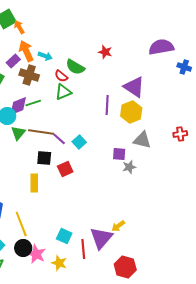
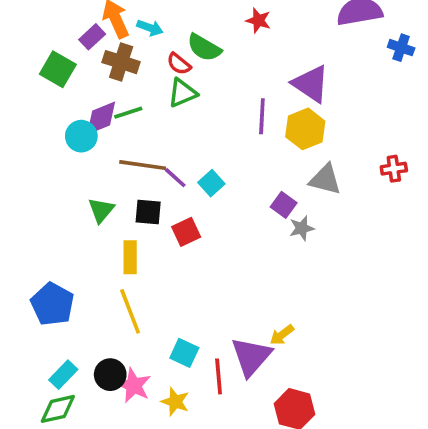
green triangle: (18, 133) -> (101, 210), moved
purple square: (119, 154) -> (284, 205), turned 32
yellow line: (21, 224) -> (130, 311), moved

